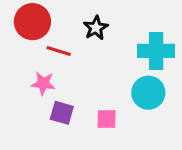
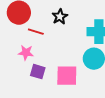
pink square: (107, 119) -> (67, 76), size x1.6

